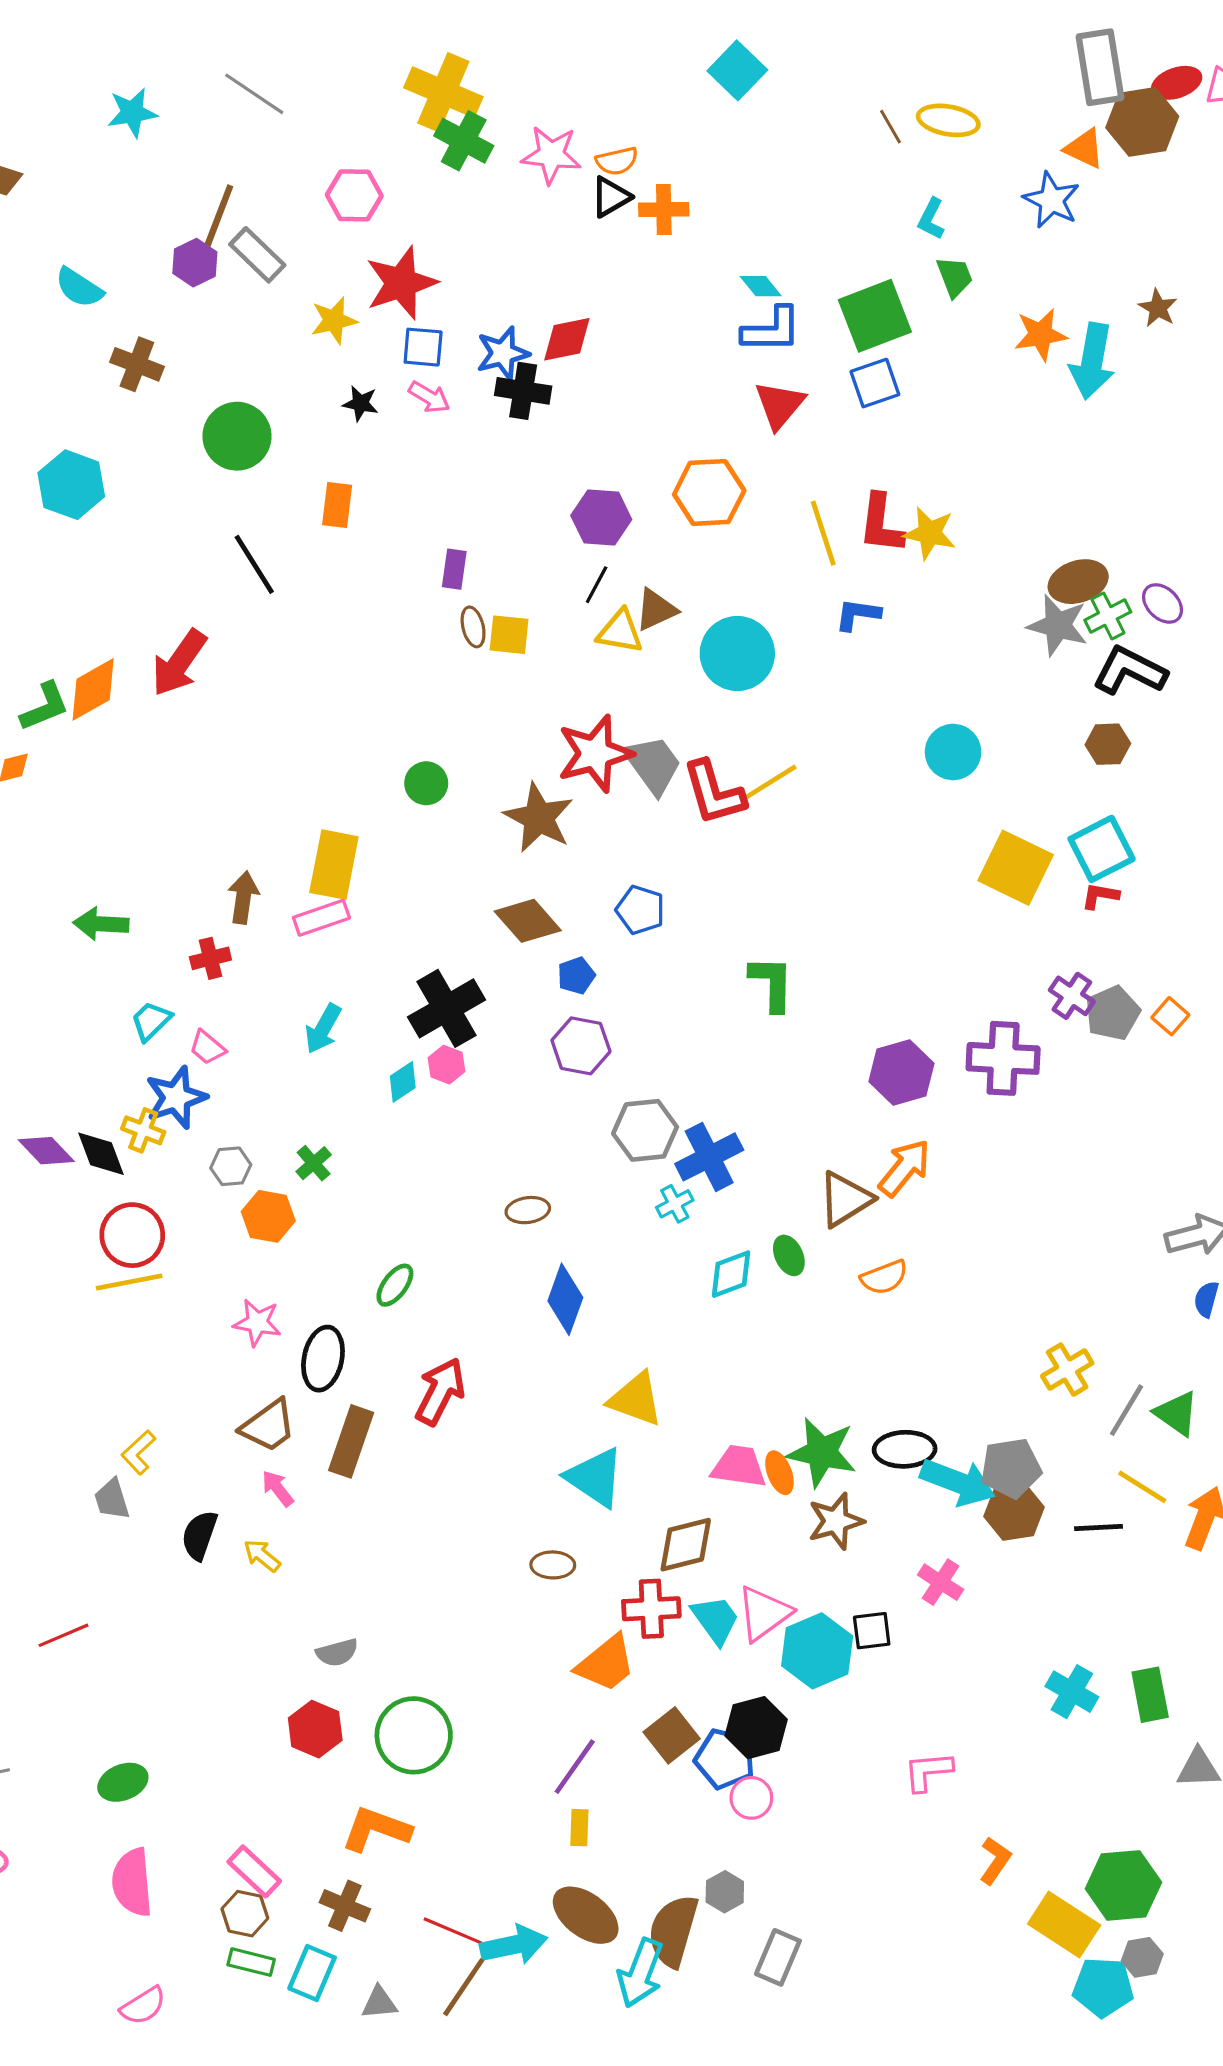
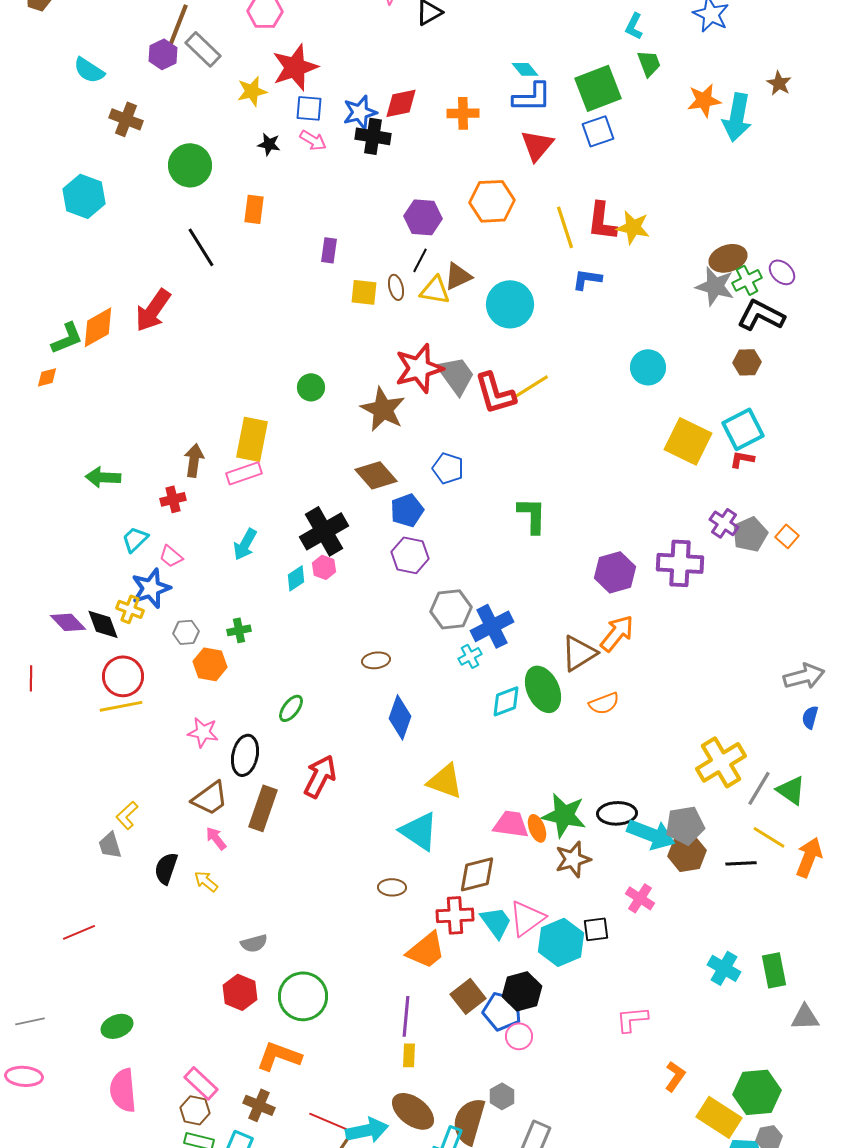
orange cross: (664, 209) -> (463, 113), moved
brown ellipse: (473, 627) -> (396, 287), moved
blue pentagon: (576, 976) -> (407, 510), size x1.4
green cross: (314, 1163) -> (239, 630), turned 30
green ellipse: (789, 1255) -> (543, 689), size x1.8
yellow cross: (1067, 1370) -> (721, 762), size x1.5
purple line: (575, 1767) -> (406, 1016), turned -30

